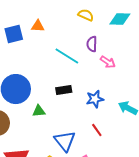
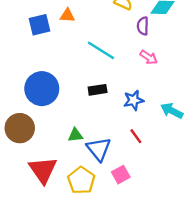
purple semicircle: (92, 44) -> (143, 26), moved
green triangle: (39, 111) -> (75, 135), moved

